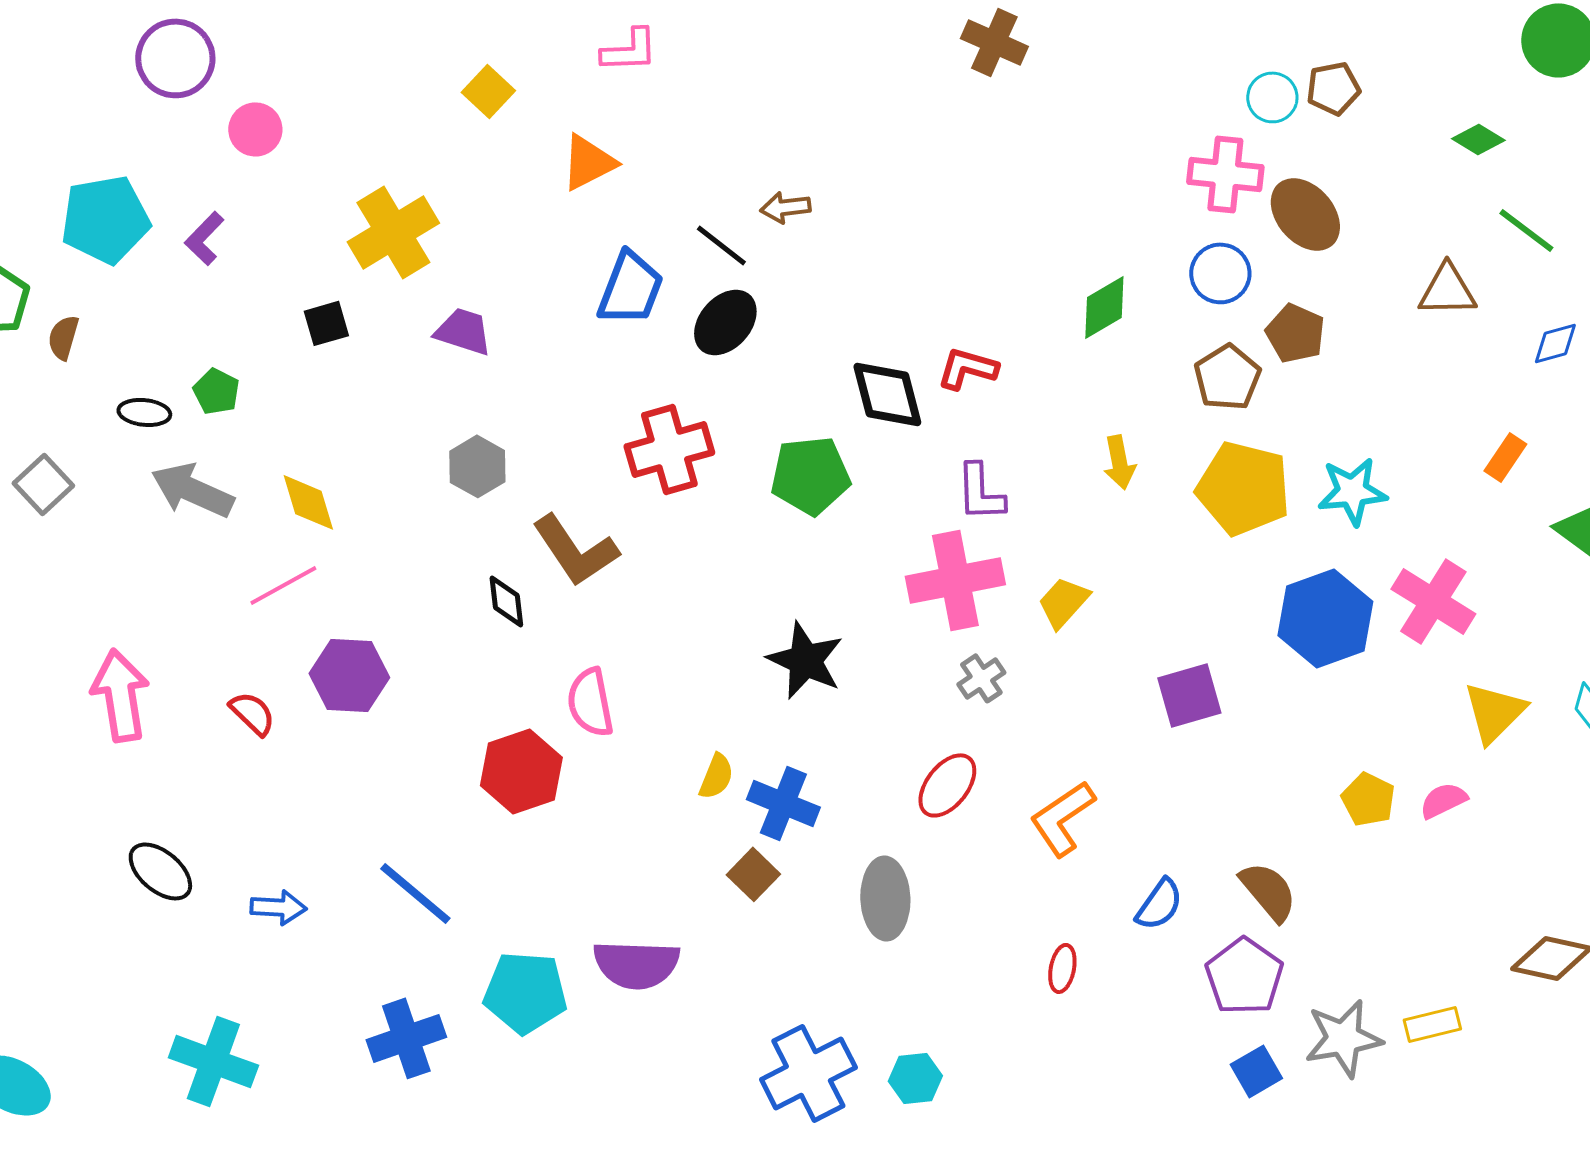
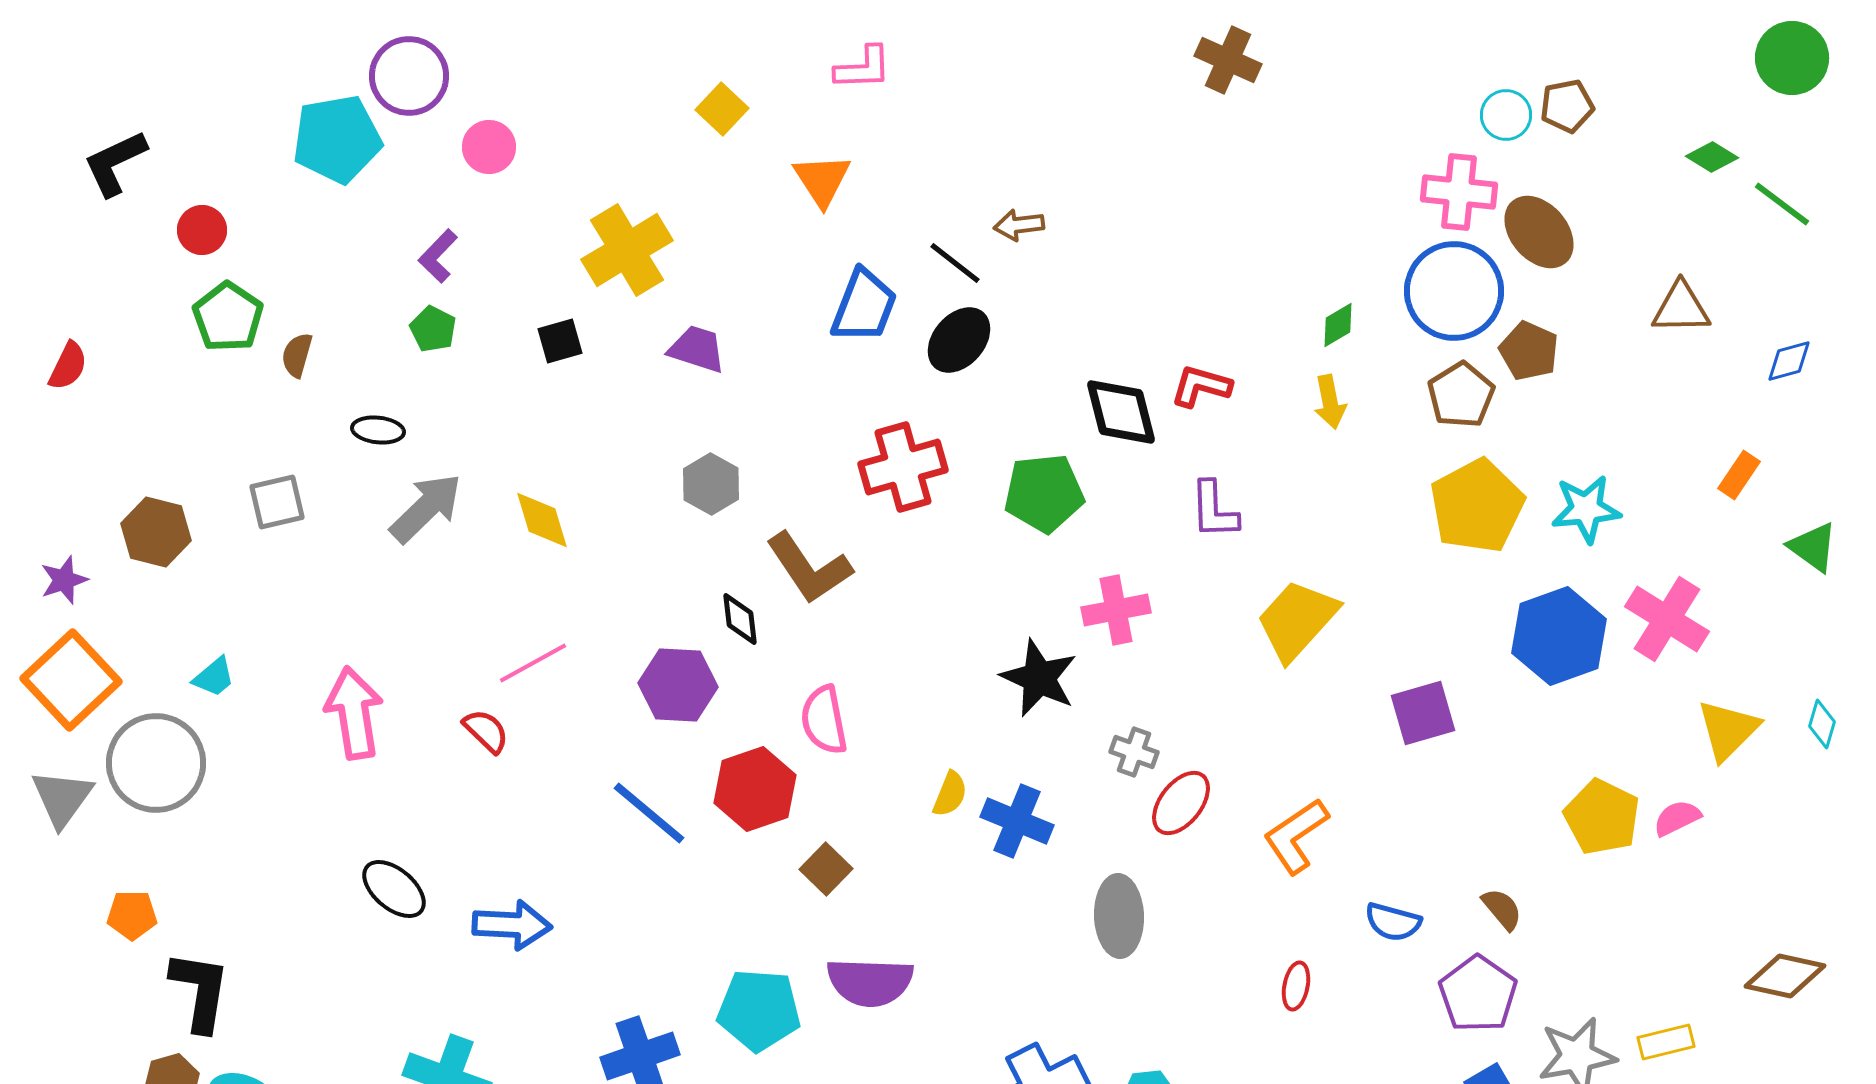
orange triangle: (588, 162) -> (822, 180), turned -36
cyan pentagon: (105, 219) -> (337, 139), moved
green line: (1526, 230) -> (1782, 204), moved
blue circle: (1220, 273) -> (1454, 291), size x1.6
green diamond: (1104, 307) -> (1338, 325), size x0.7
green pentagon: (216, 391) -> (433, 329), moved
yellow arrow: (1119, 462) -> (1330, 402), moved
gray square: (43, 484) -> (277, 502), turned 30
yellow pentagon: (1243, 488) -> (1477, 506), turned 30
gray arrow: (192, 490) -> (426, 508), turned 112
pink cross: (955, 580) -> (1116, 610), moved, size x0.7
pink line: (283, 585) -> (533, 663), moved
yellow trapezoid: (1063, 602) -> (1297, 620), size x1.6
purple hexagon: (349, 675) -> (678, 685), moved
gray cross: (981, 678) -> (1134, 752), moved, turned -36
yellow pentagon: (1368, 799) -> (1602, 817), size x1.4
brown square: (753, 874) -> (826, 869), moved
brown semicircle: (1268, 891) -> (1502, 909), size x0.7
blue line: (415, 893) -> (649, 813), moved
blue semicircle: (1159, 904) -> (1393, 922), turned 70
blue arrow: (278, 907) -> (512, 925), size x1.4

